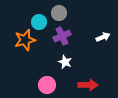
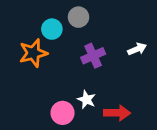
purple cross: (62, 36) -> (93, 56), moved
white star: (65, 62) -> (86, 100), moved

